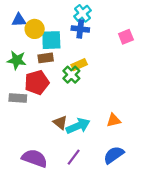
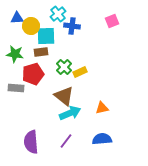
cyan cross: (82, 13) -> (58, 14), moved
pink square: (126, 37) -> (112, 21), moved
yellow rectangle: (79, 65) -> (80, 72), moved
brown triangle: (60, 123) -> (64, 96), moved, size x1.5
blue semicircle: (114, 155) -> (102, 139), turned 30
purple semicircle: (35, 158) -> (31, 142), turned -115

